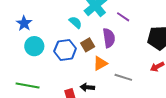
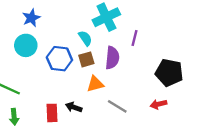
purple line: (123, 17) -> (135, 38), turned 56
cyan semicircle: (75, 22) -> (85, 38), moved
blue star: (24, 23) -> (31, 18), moved

